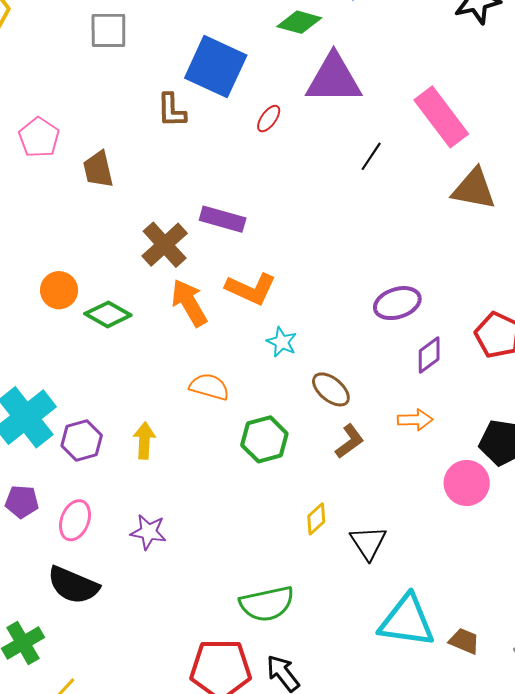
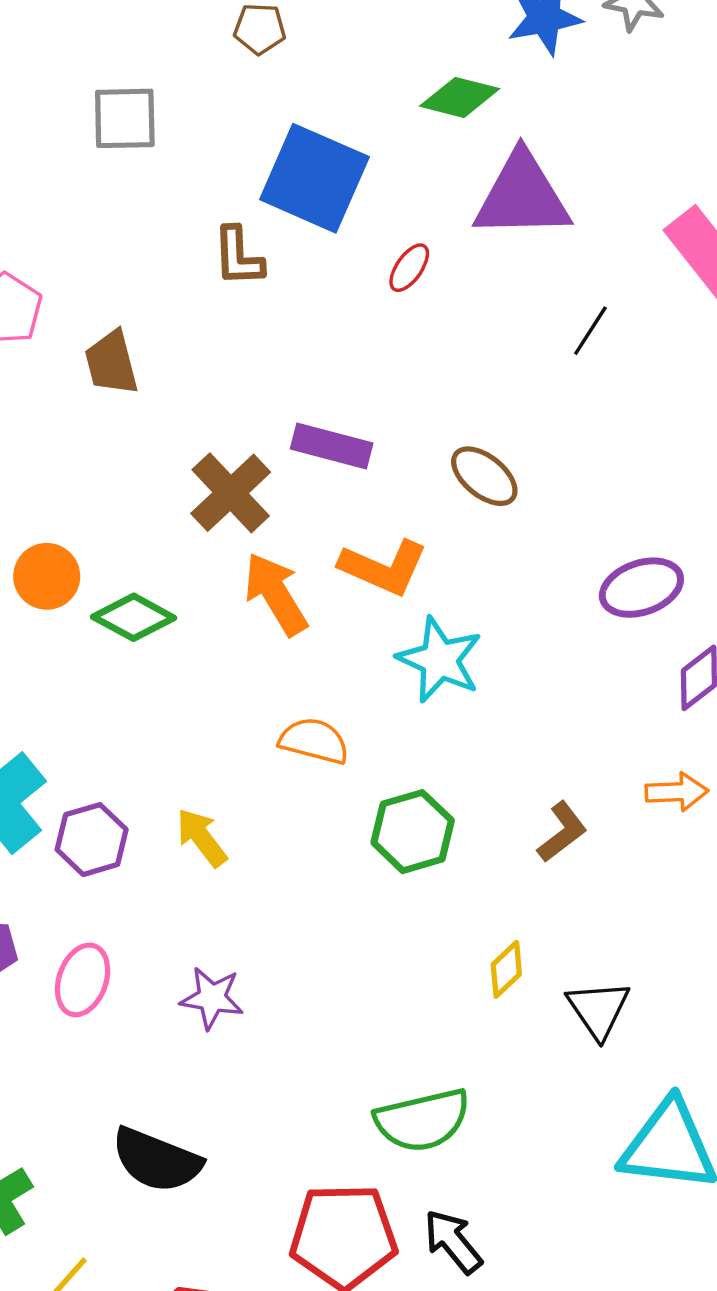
cyan star: (282, 342) -> (440, 660), size x1.6
brown ellipse: (331, 389) -> (484, 476), moved
yellow arrow: (144, 441) -> (202, 838), turned -39
black semicircle: (73, 585) -> (157, 1160), moved

